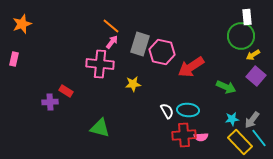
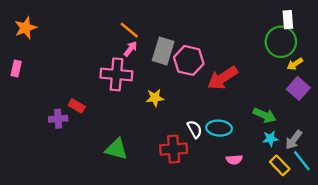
green arrow: (226, 87) -> (265, 115), moved
red cross: (184, 135) -> (174, 149), moved
yellow rectangle: (240, 142) -> (280, 165), size x0.7

